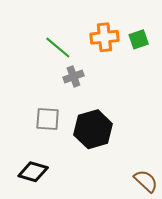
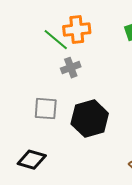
orange cross: (104, 37) -> (77, 30), moved

